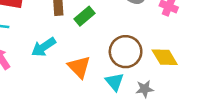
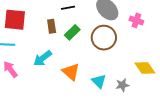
brown circle: (126, 52) -> (104, 38), moved
yellow diamond: (165, 57) -> (145, 68), moved

